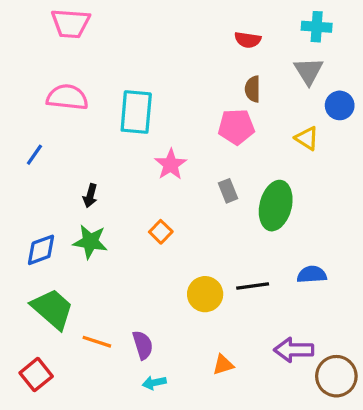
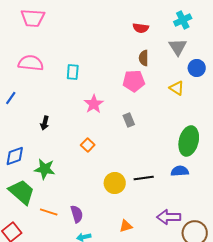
cyan cross: (317, 27) -> (183, 20), turned -30
cyan rectangle: (136, 112) -> (73, 72), size x0.6
green ellipse: (276, 206) -> (189, 141), moved
green star: (90, 242) -> (45, 169), moved

